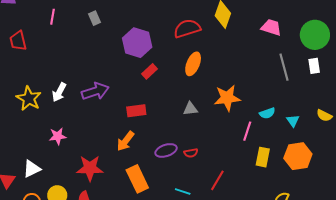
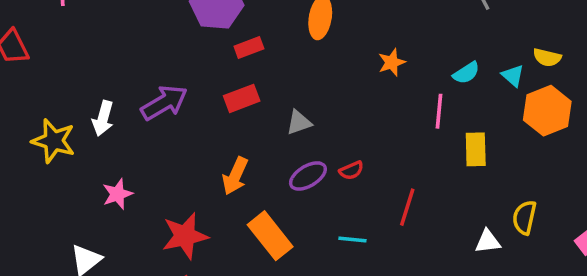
red rectangle: (150, 71) -> (249, 48), turned 35
orange star: (227, 98) -> (392, 62), size x0.6
gray triangle: (190, 109) -> (299, 122), moved
red rectangle: (136, 111) -> (242, 98), moved
yellow semicircle: (324, 116) -> (547, 57), moved
orange hexagon: (298, 156) -> (547, 111), moved

